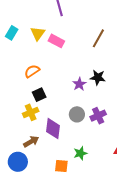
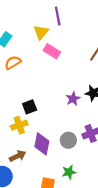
yellow triangle: (38, 34) -> (41, 32), moved
orange semicircle: (32, 71) -> (13, 63), moved
gray circle: (77, 114) -> (68, 140), moved

